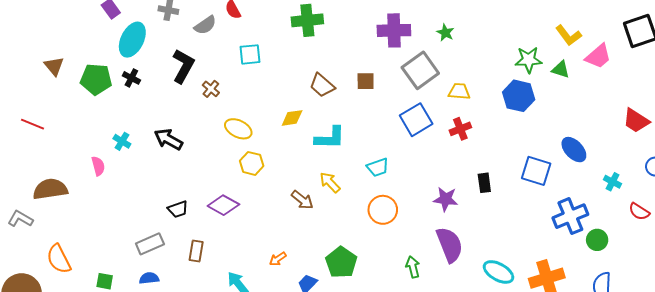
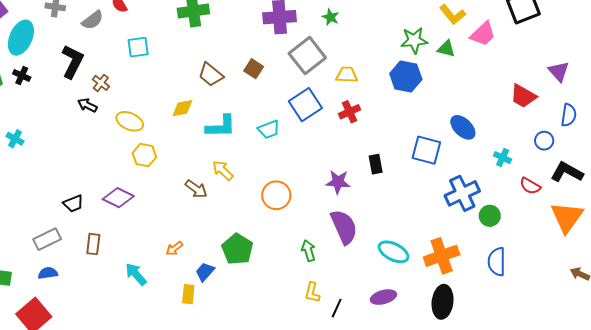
brown square: (366, 81) -> (254, 69), turned 36
black arrow: (168, 139) -> (87, 105), moved, size x0.7
cyan trapezoid: (378, 167) -> (269, 129), moved

